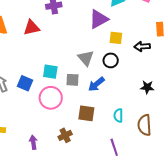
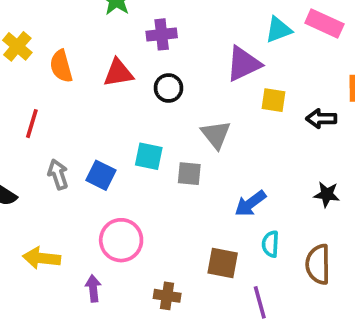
black circle: (111, 60) -> (168, 88), moved
blue arrow: (96, 84) -> (250, 203), moved
pink circle: (51, 98) -> (121, 240), moved
brown square: (86, 113) -> (223, 263), moved
brown cross: (65, 135) -> (167, 296), moved, turned 32
purple arrow: (33, 142) -> (93, 288), moved

